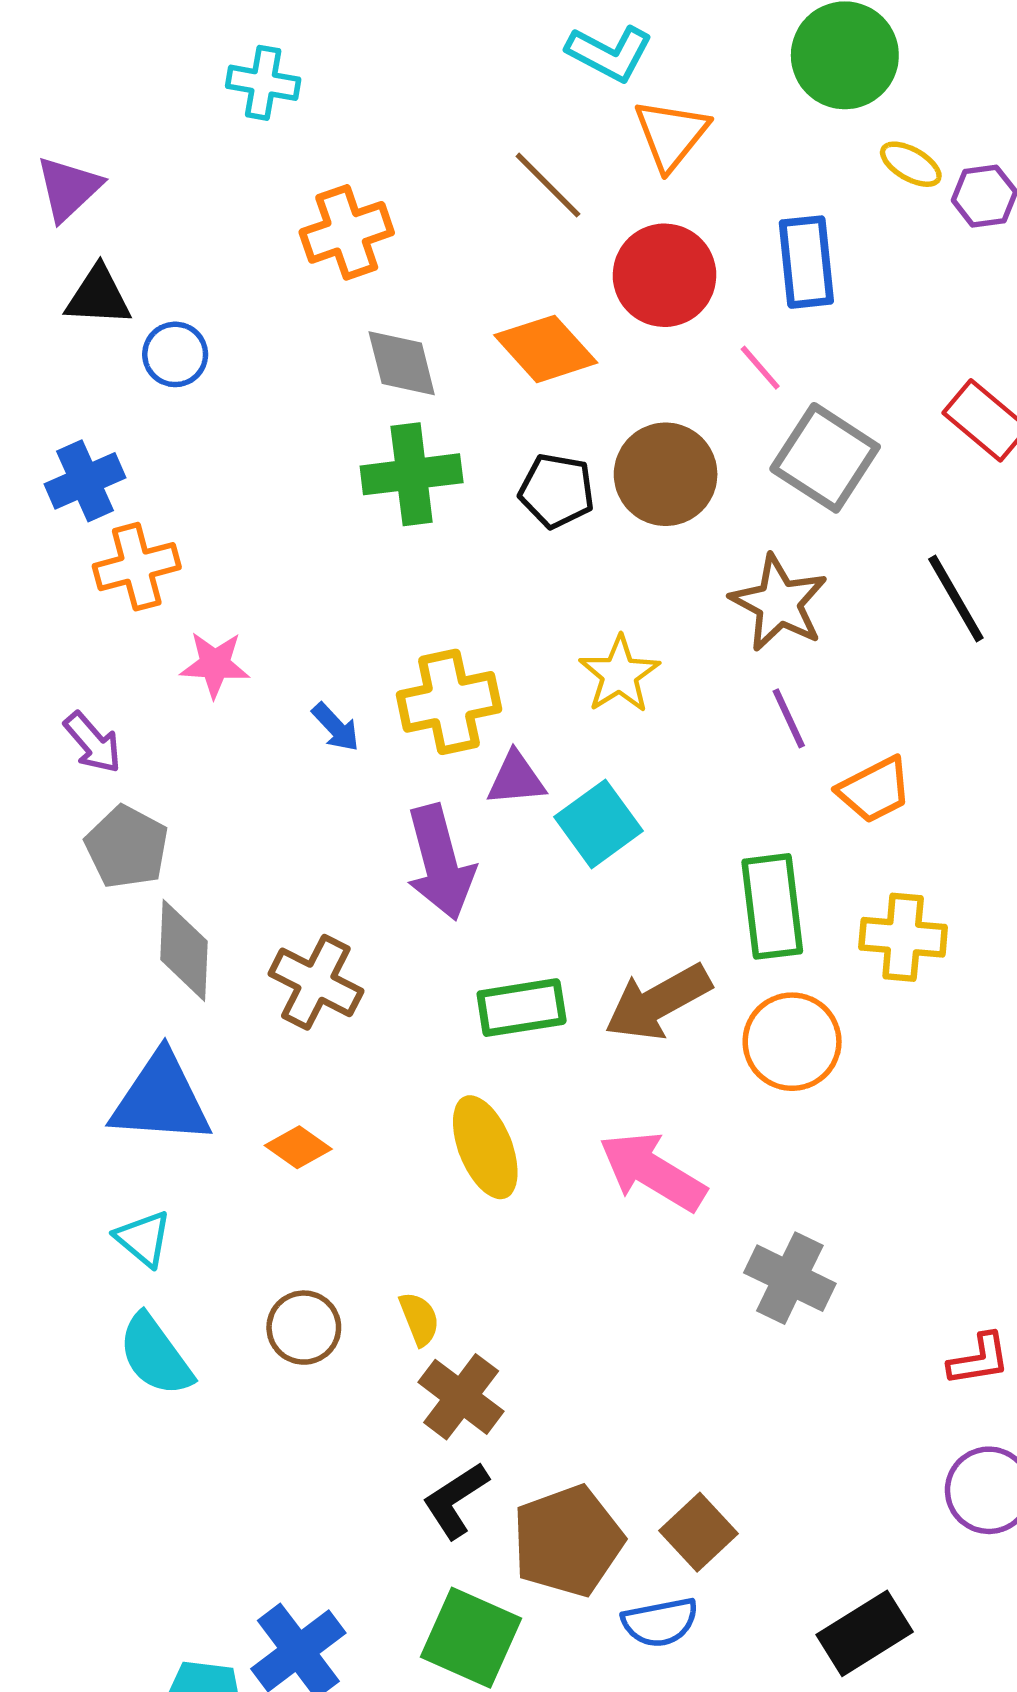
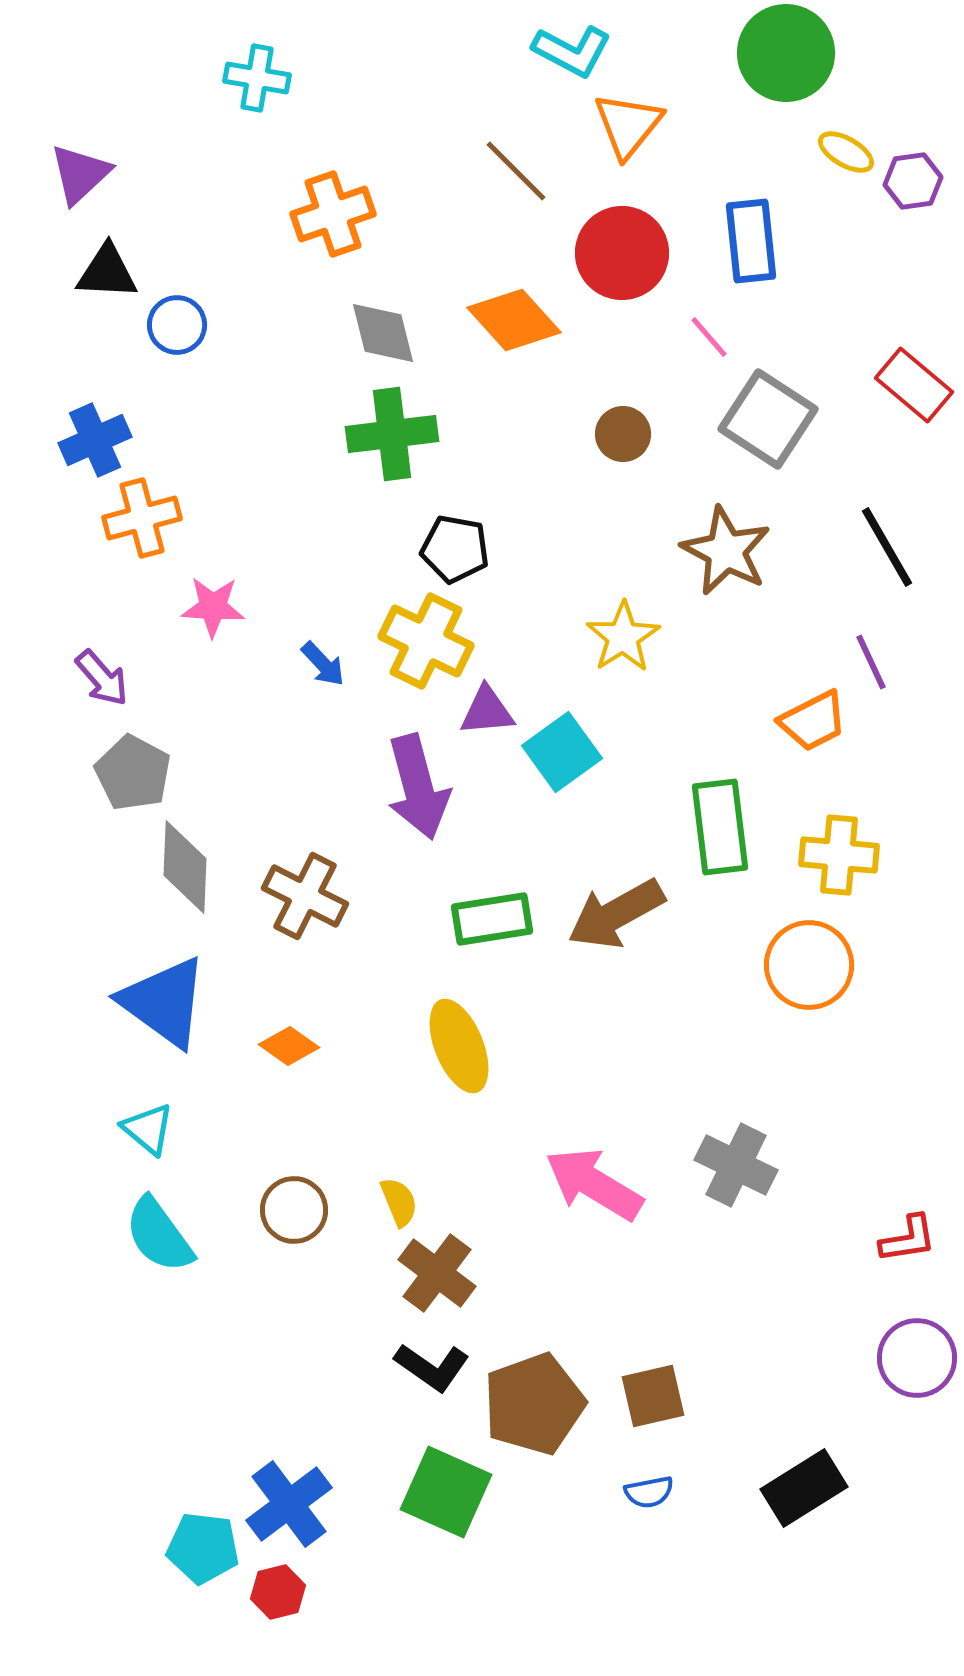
brown circle: (666, 474) -> (623, 434), size x0.6
black pentagon: (557, 491) -> (455, 549), moved
yellow star: (619, 674) -> (623, 637), moved
yellow cross: (449, 702) -> (426, 641), turned 38
purple line: (789, 718) -> (871, 662), moved
orange circle: (792, 1042) -> (809, 965), moved
blue triangle: (161, 1099) -> (164, 1002), turned 32
pink arrow: (652, 1171) -> (594, 1184), moved
black L-shape: (456, 1500) -> (432, 1367), turned -112
brown square: (699, 1532) -> (653, 1396), turned 30
blue semicircle: (660, 1622) -> (649, 1492), moved, size x0.7

